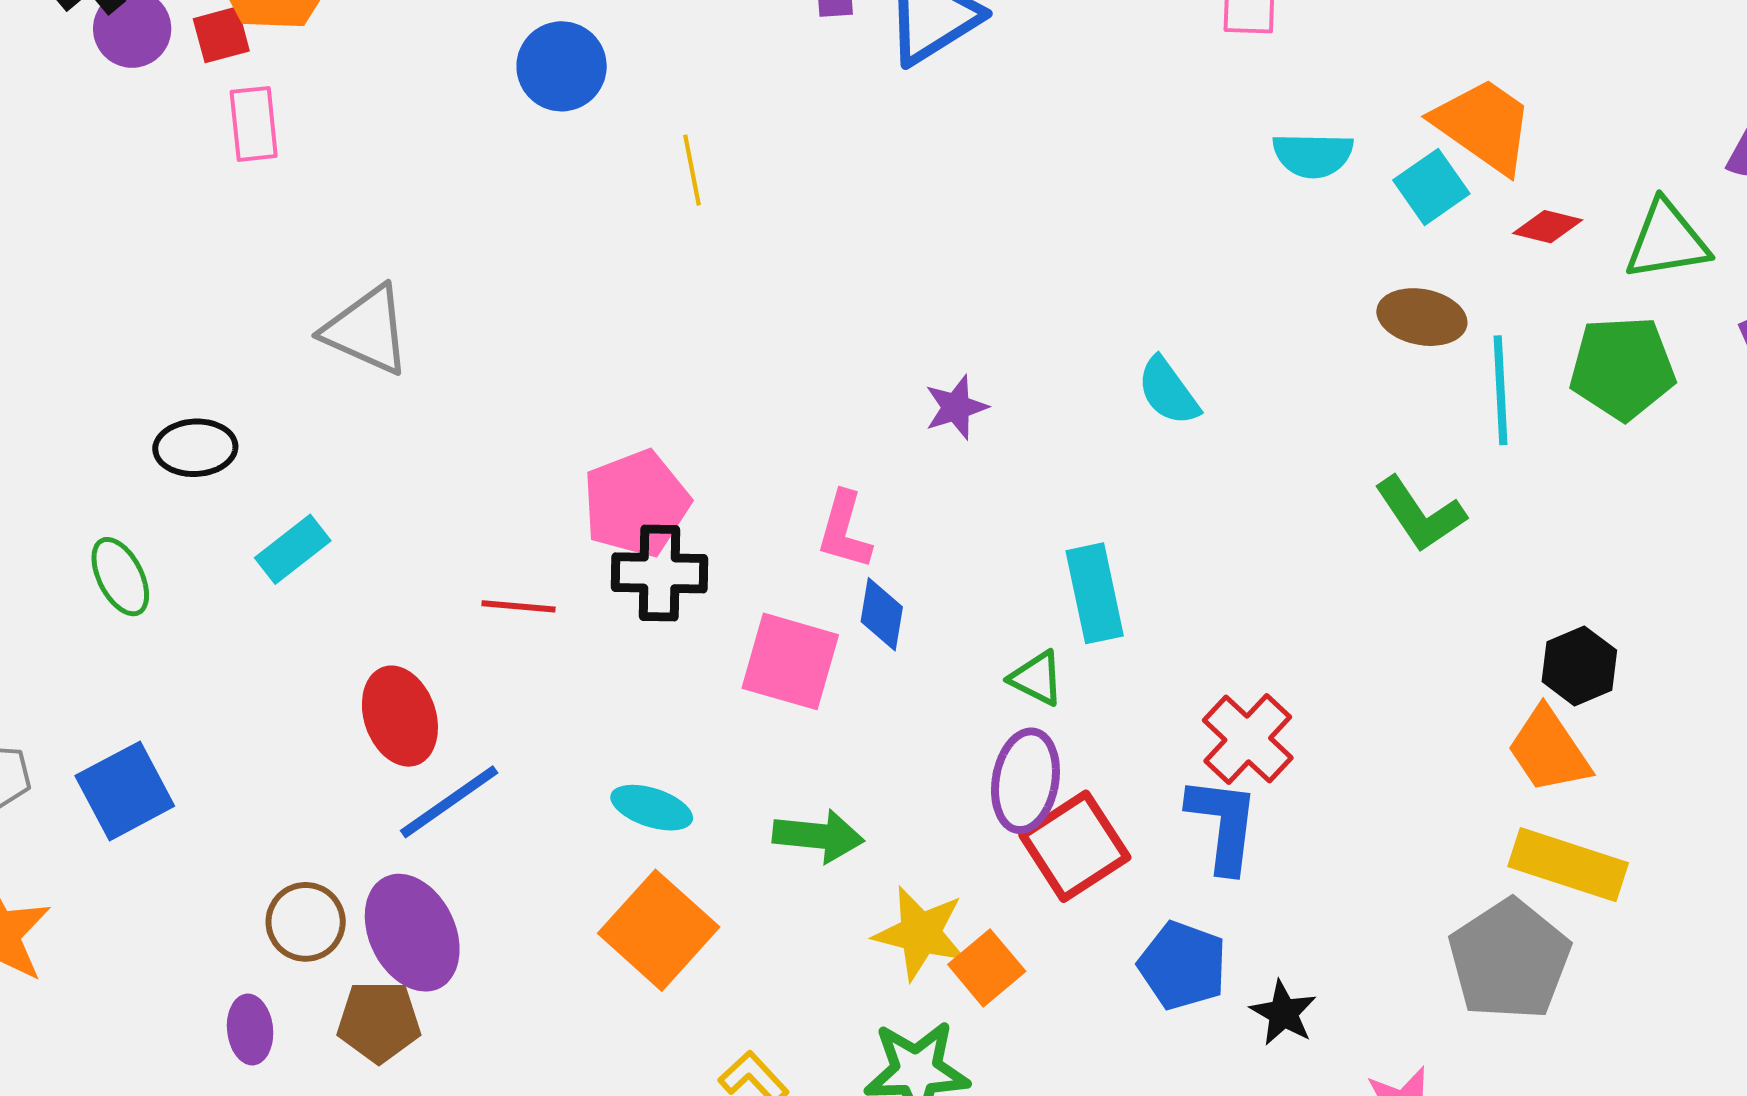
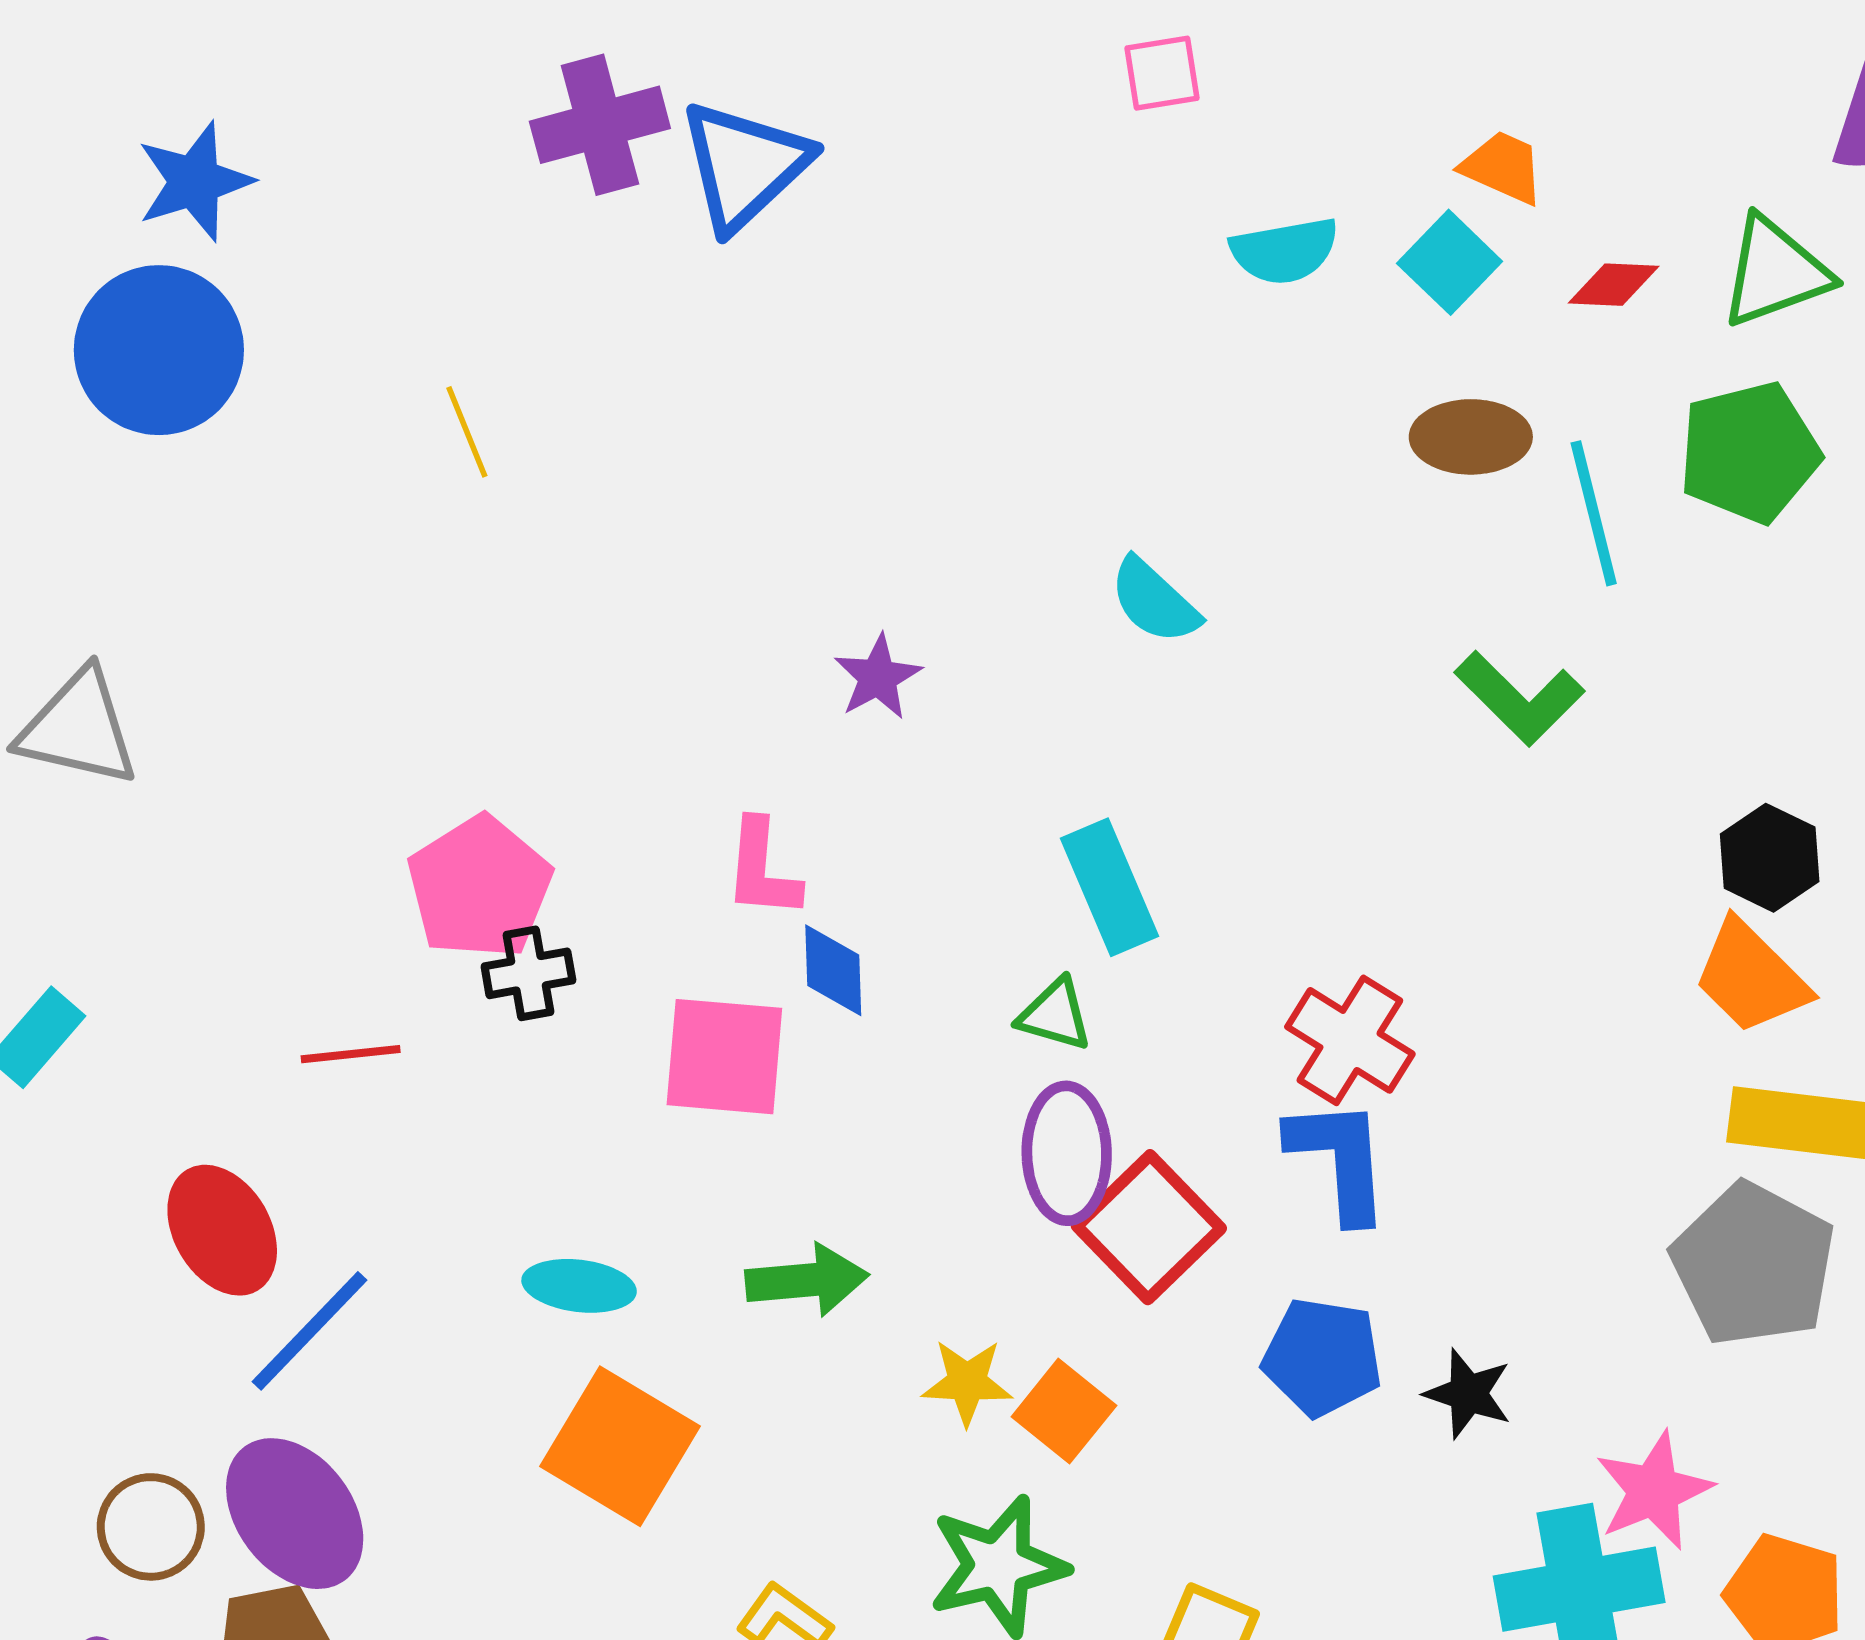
blue circle: (562, 66) -> (159, 350), moved, size x1.4
orange trapezoid: (1484, 125) -> (1503, 167), size x0.6
black cross: (659, 573) -> (528, 973), size x0.7
yellow star: (920, 933) -> (967, 1382), size x0.7

